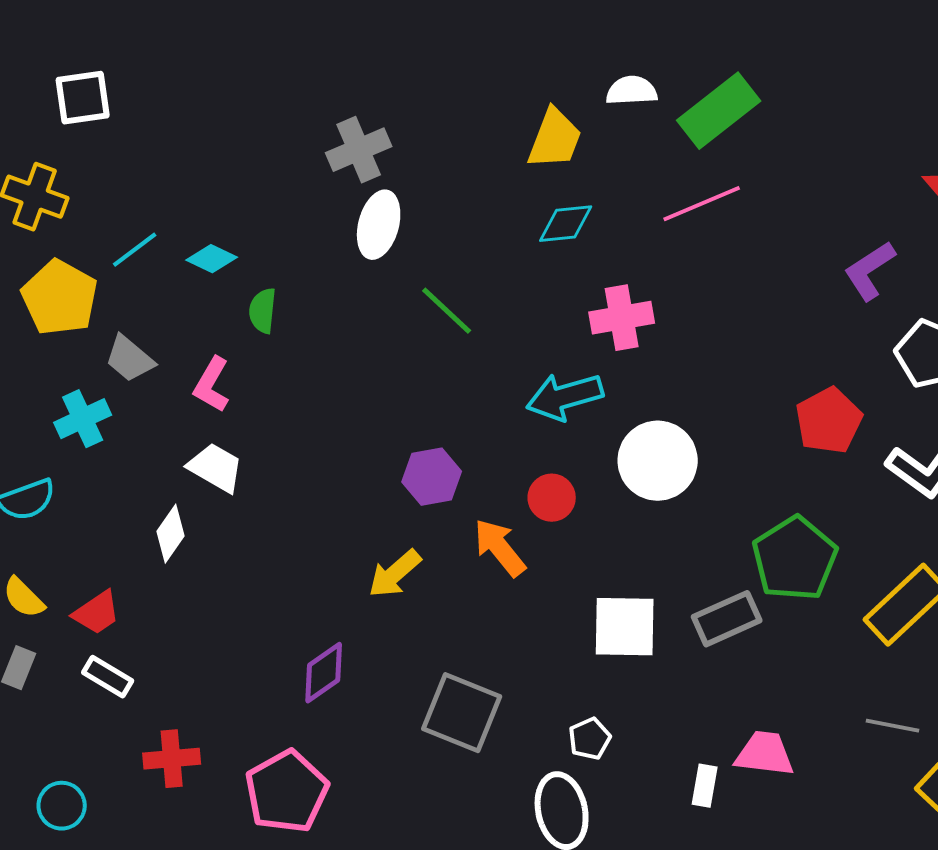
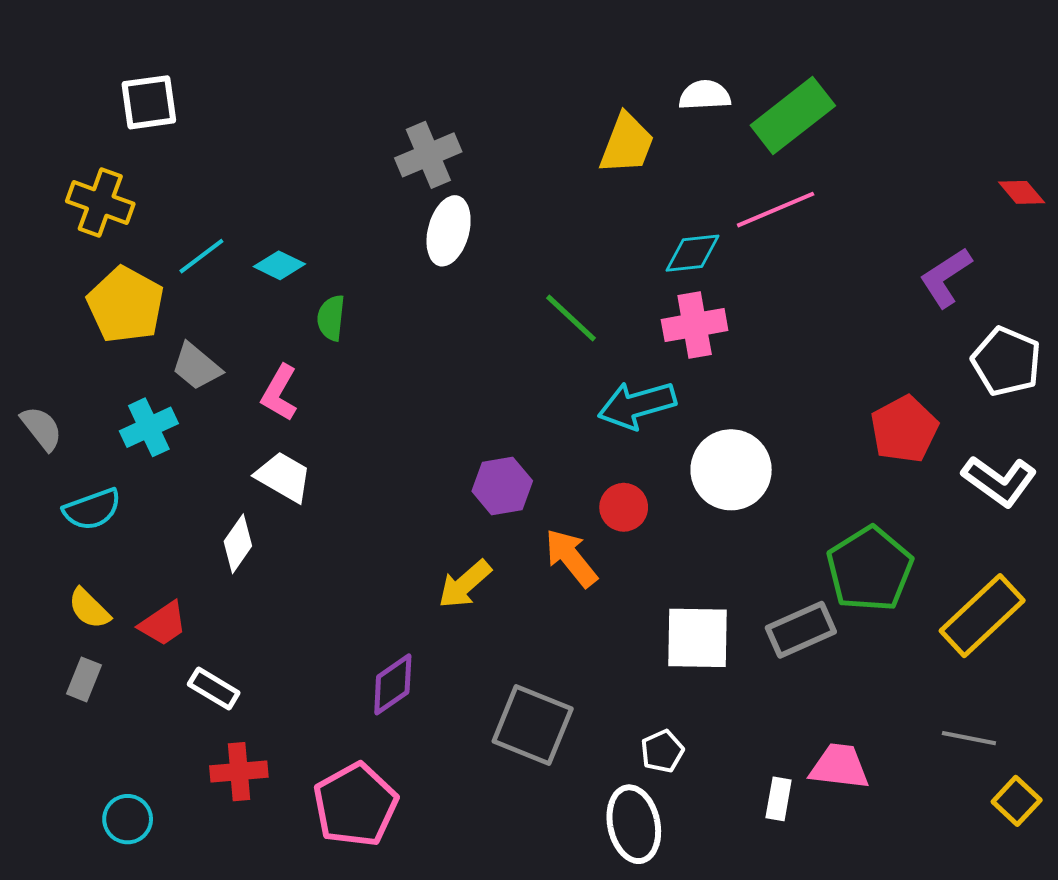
cyan diamond: (566, 224) -> (693, 253), moved
green line: (447, 311) -> (571, 318), moved
white rectangle: (108, 677) -> (214, 688), moved

